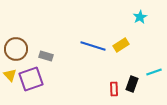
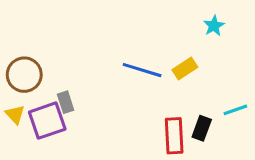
gray rectangle: (46, 56) -> (66, 102), moved, turned 56
red rectangle: (114, 89) -> (174, 136), size x1.6

